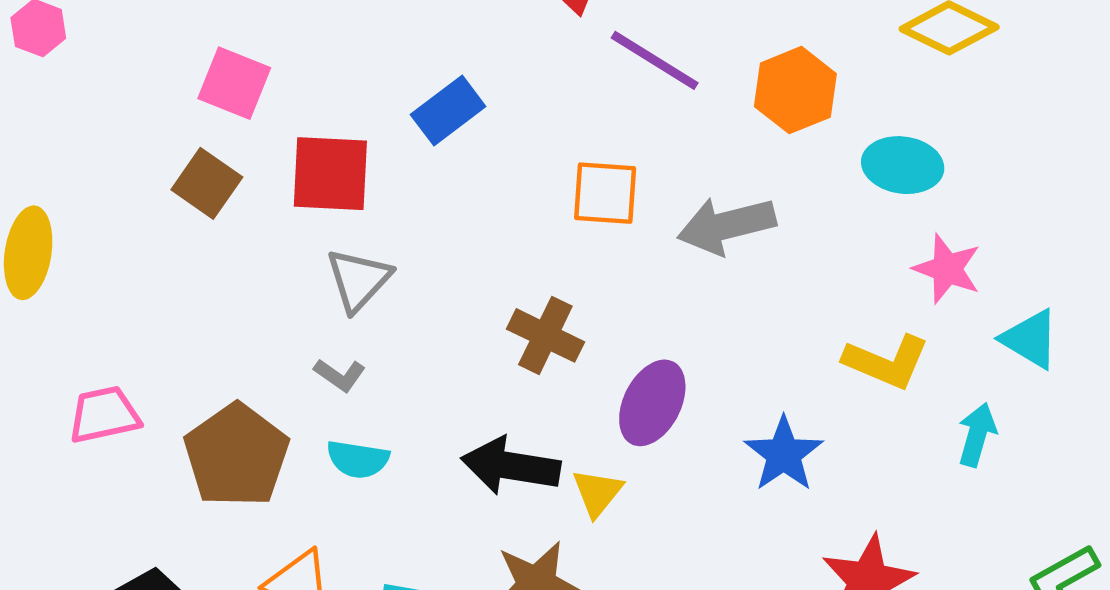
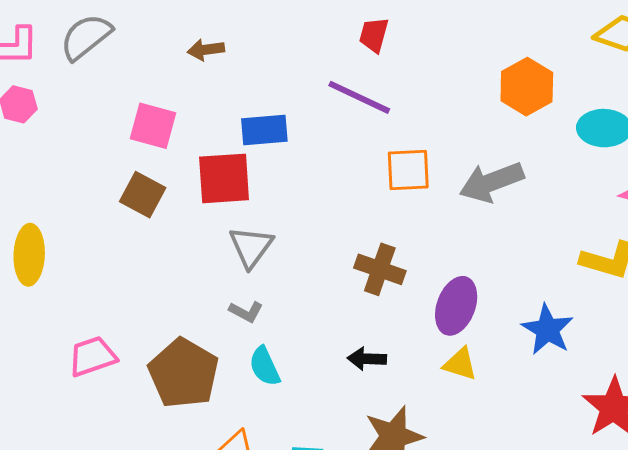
purple line: (655, 60) -> (359, 97), moved
blue rectangle: (448, 110) -> (264, 130), moved, turned 39
cyan semicircle: (358, 459) -> (265, 366), turned 63
black arrow: (511, 466) -> (367, 359), size x0.6
yellow triangle: (597, 493) -> (460, 364), moved, turned -45

